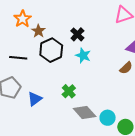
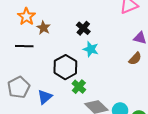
black hexagon: (51, 50) -> (65, 67), moved
black line: (18, 58) -> (24, 46), moved

